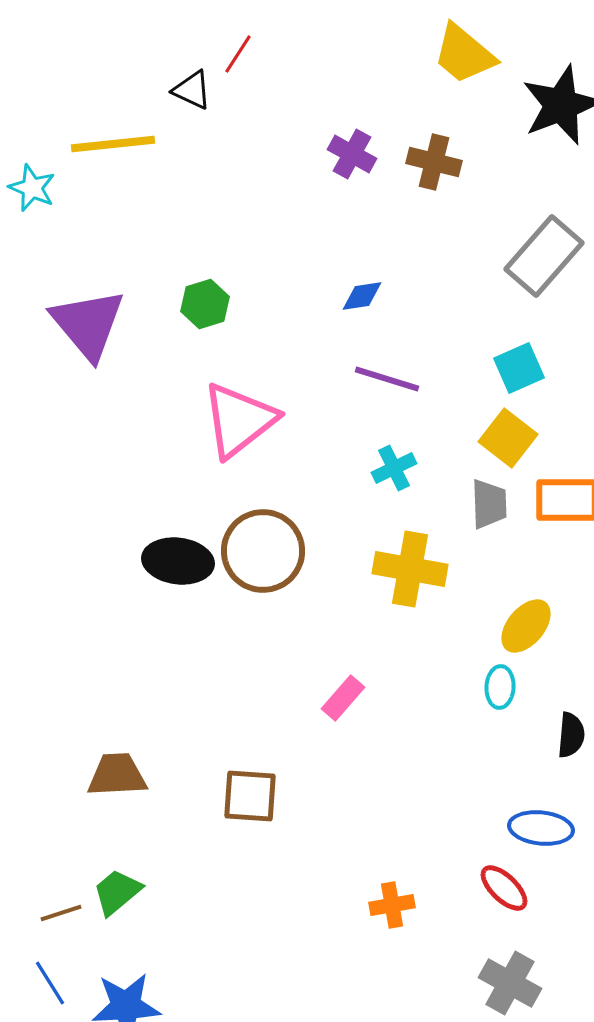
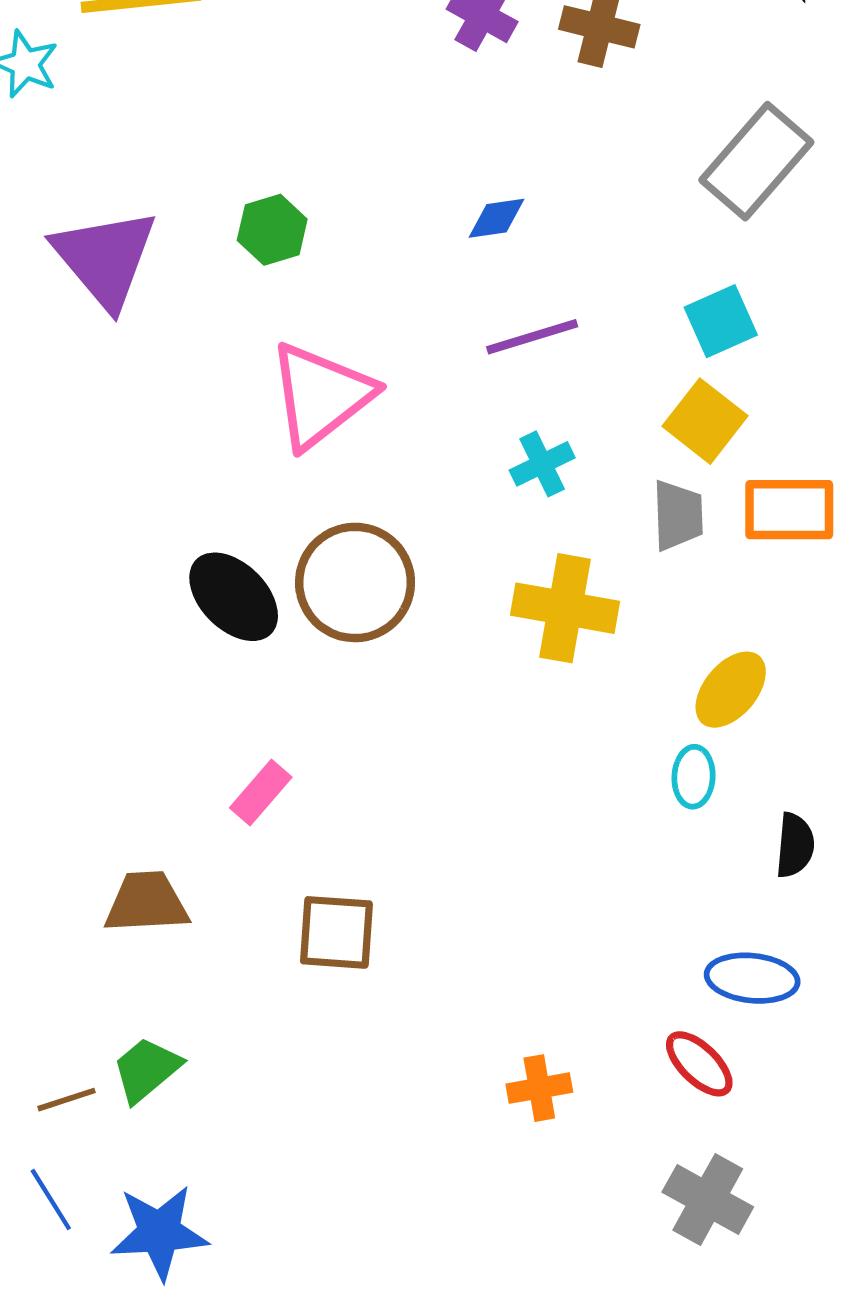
purple line: (387, 379) -> (532, 337), turned -34
black ellipse: (178, 561) -> (234, 597), turned 38
pink rectangle: (343, 698) -> (261, 792), moved

